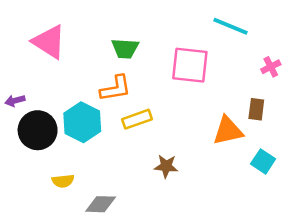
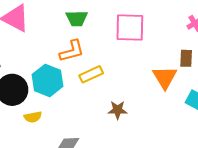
orange triangle: (228, 131) -> (165, 77), turned -44
yellow semicircle: (63, 181) -> (33, 117), moved

